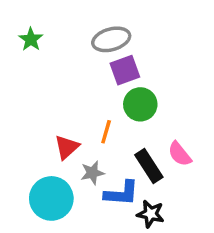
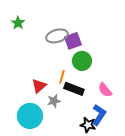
gray ellipse: (111, 39) -> (57, 36), moved
black rectangle: (149, 166) -> (74, 89), moved, turned -36
blue L-shape: (121, 193) -> (99, 115), moved, turned -60

